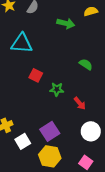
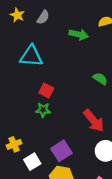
green star: (57, 89) -> (43, 110), moved
red arrow: (80, 103) -> (94, 121), size x1.6

